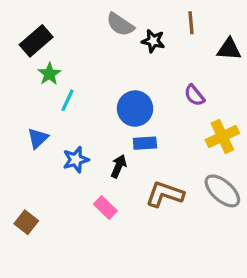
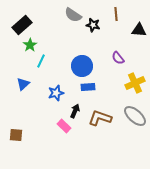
blue star: (76, 160) -> (56, 93), moved
black arrow: (119, 166) -> (75, 111), moved
brown square: (26, 222) -> (16, 135), turned -32

